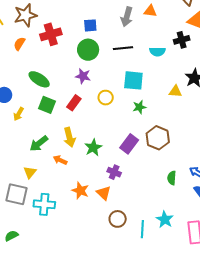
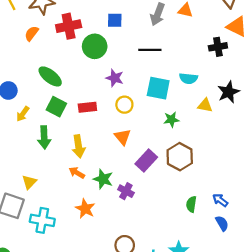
green circle: (88, 50) -> (95, 46), moved
cyan semicircle: (157, 52) -> (188, 78), moved
purple star: (83, 76) -> (115, 78), moved
red rectangle: (74, 103) -> (87, 107), turned 42
green star: (139, 107) -> (171, 120), moved
green arrow: (39, 144) -> (44, 137), moved, turned -60
green star: (93, 148) -> (103, 179), moved, turned -30
orange arrow: (60, 160) -> (77, 173), moved
orange triangle: (104, 193) -> (123, 137), moved

